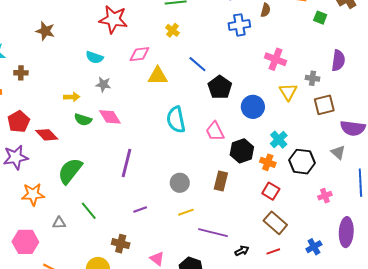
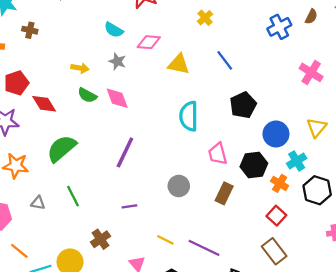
blue cross: (239, 25) -> (279, 27), turned -30
pink diamond: (139, 54) -> (149, 42), moved
black pentagon: (220, 87) -> (243, 105), moved
yellow triangle: (288, 92) -> (317, 128), moved
blue circle: (253, 107) -> (276, 134), moved
pink trapezoid: (215, 131) -> (218, 154), moved
yellow line: (186, 212) -> (165, 240), moved, turned 35
brown cross: (121, 244) -> (101, 239), turned 30

